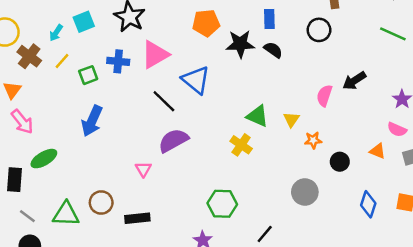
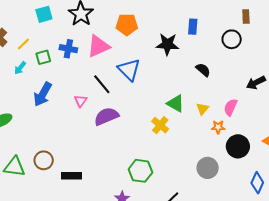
orange pentagon: (206, 23) -> (127, 25), moved
cyan arrow: (56, 33) -> (20, 68), moved
black semicircle: (273, 50) -> (203, 70), moved
pink semicircle: (324, 96) -> (230, 107), moved
black circle: (340, 162) -> (238, 146), size x1.5
pink triangle: (143, 169) -> (81, 101), moved

